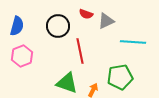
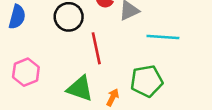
pink hexagon: (22, 56) -> (26, 72), moved

